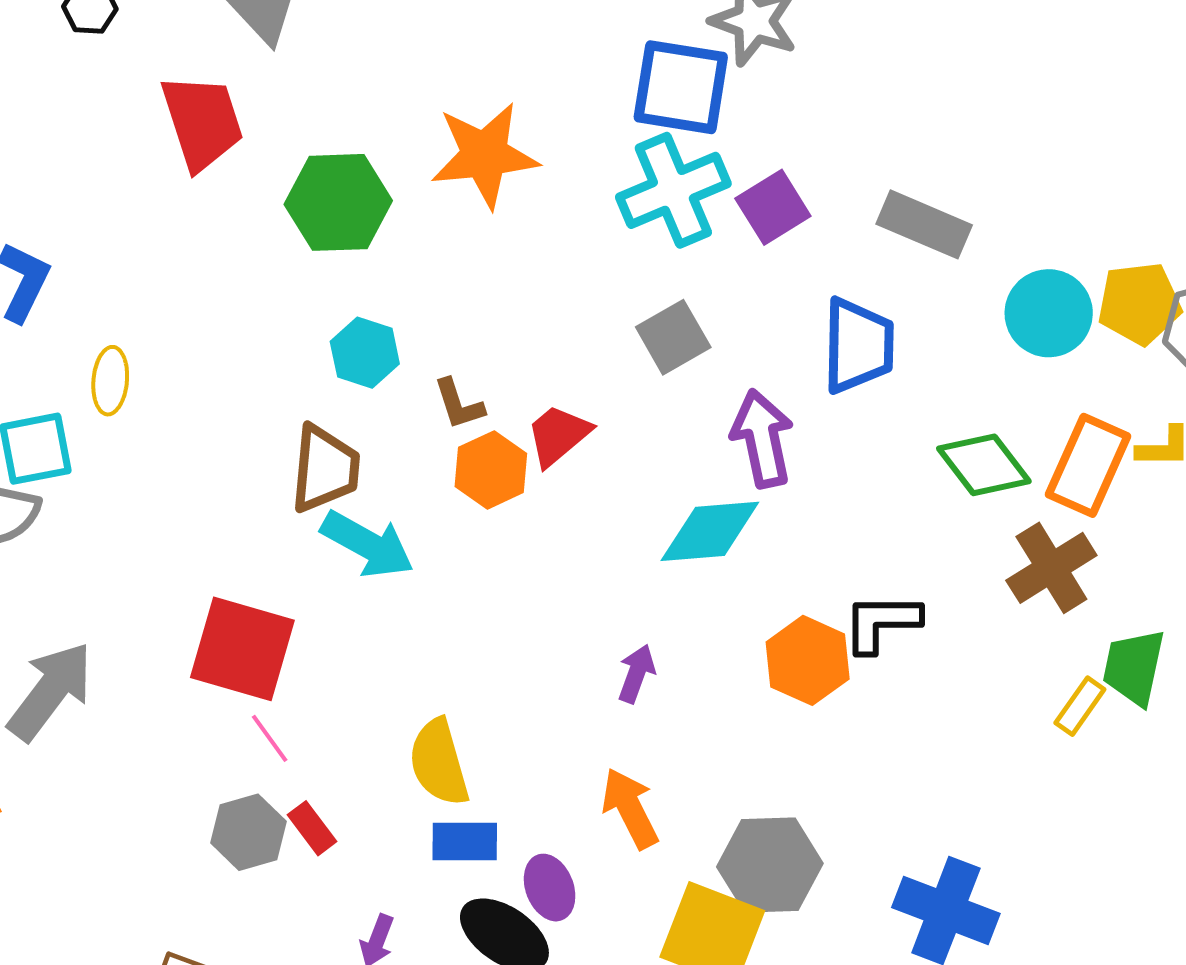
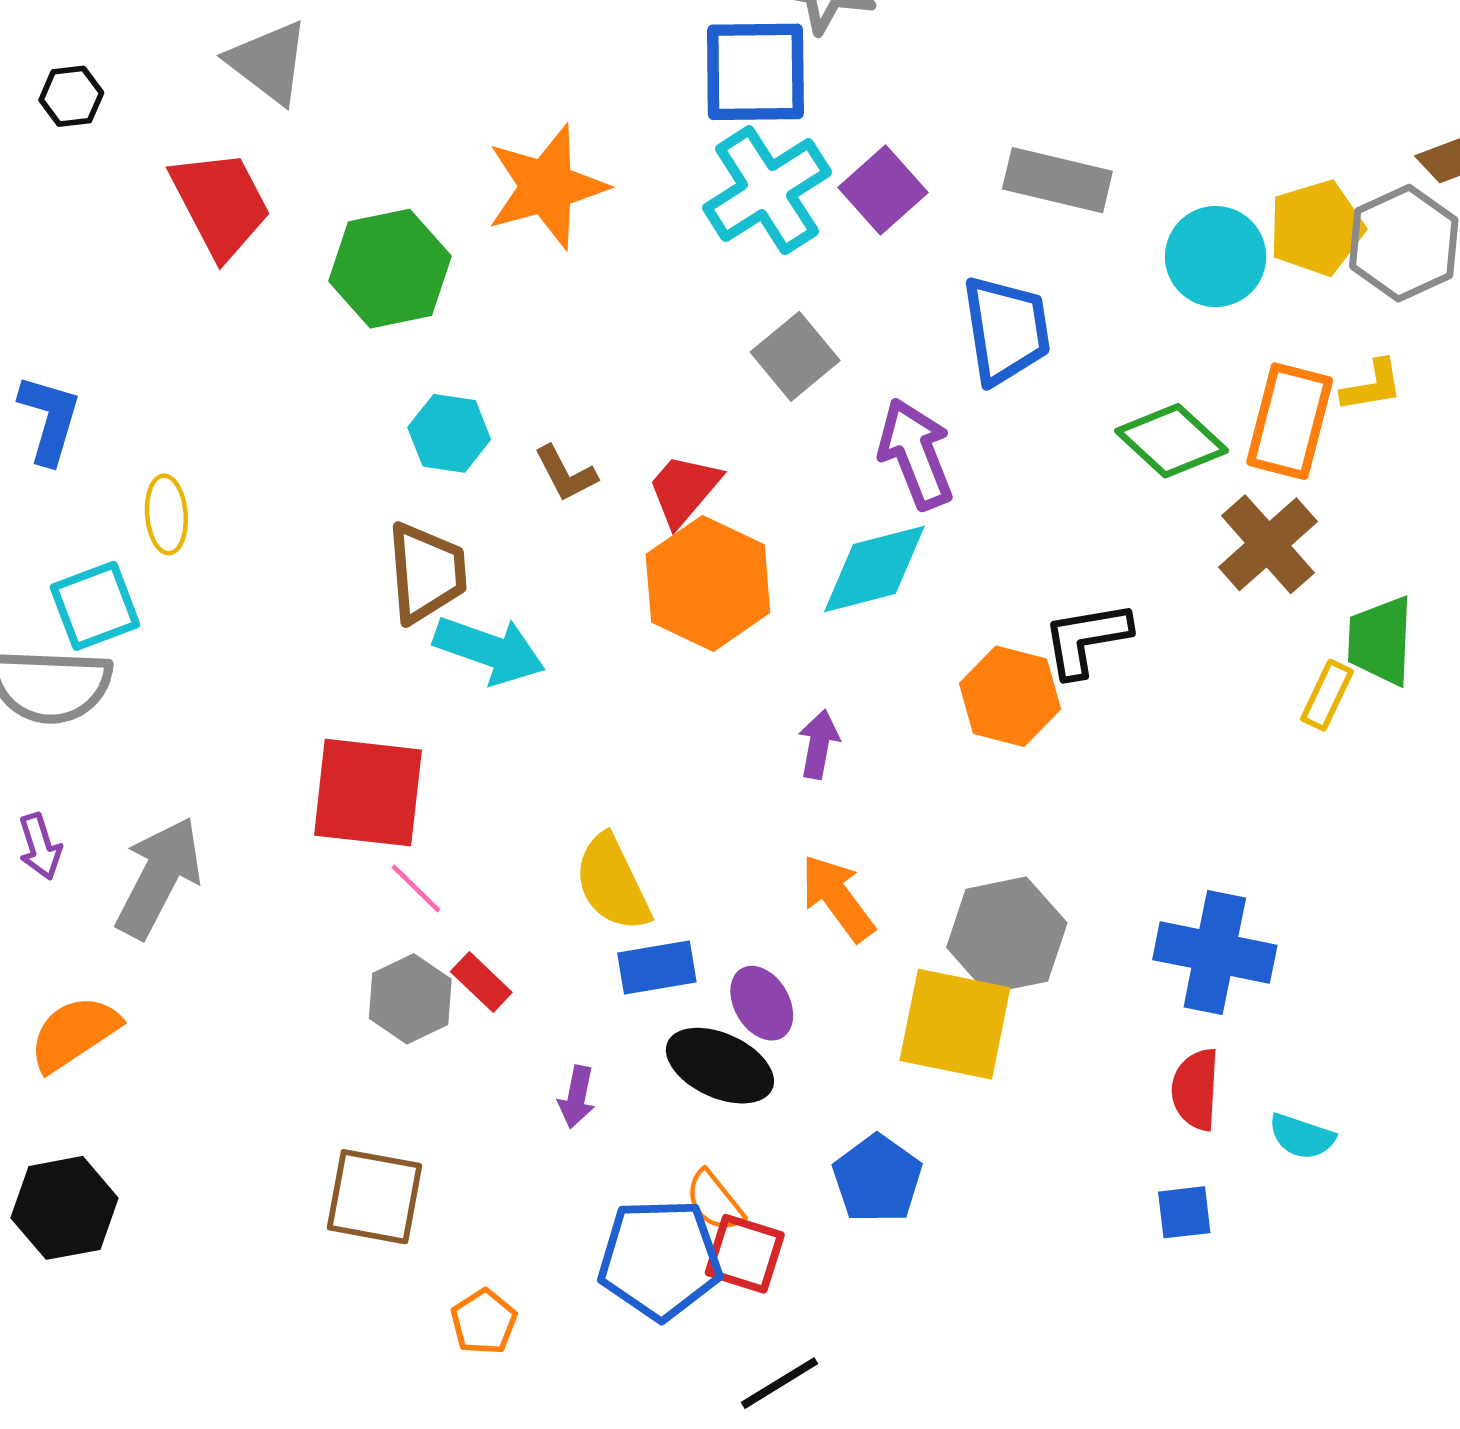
orange hexagon: (491, 470) -> (708, 583), moved, size x1.5

